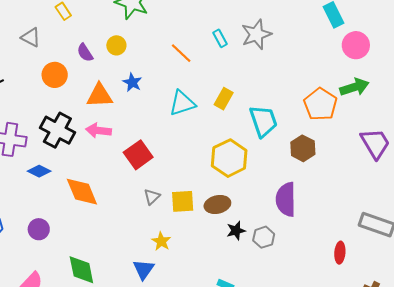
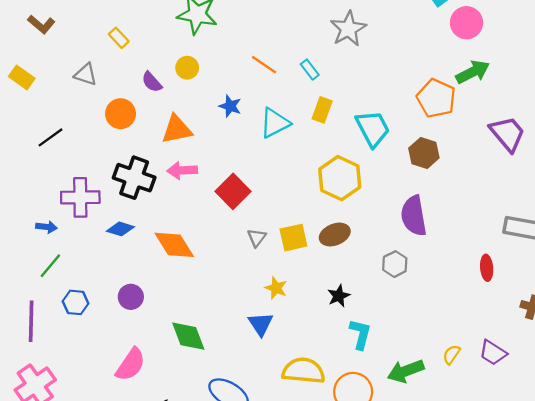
cyan rectangle: (220, 38) -> (310, 70), moved
blue star: (132, 82) -> (230, 106), moved
black star: (236, 231) -> (339, 296), moved

